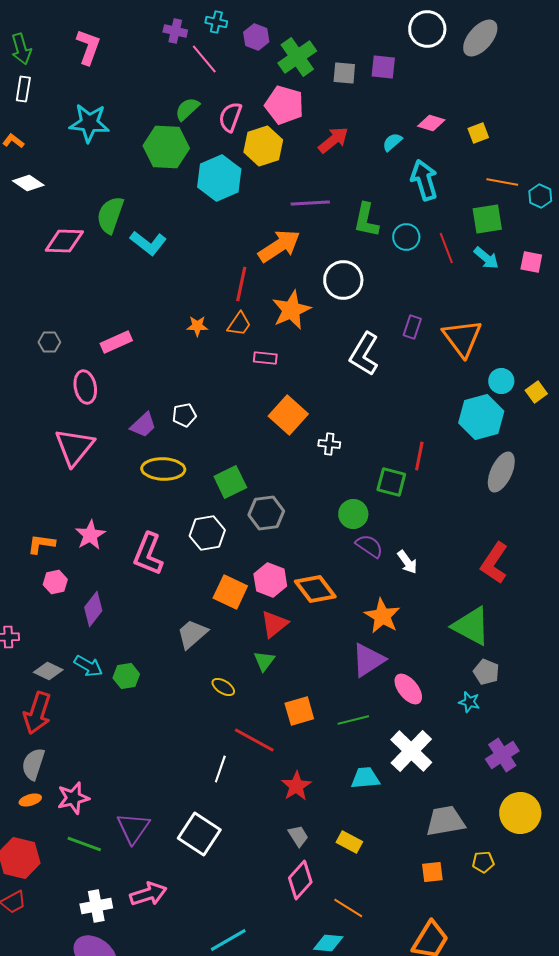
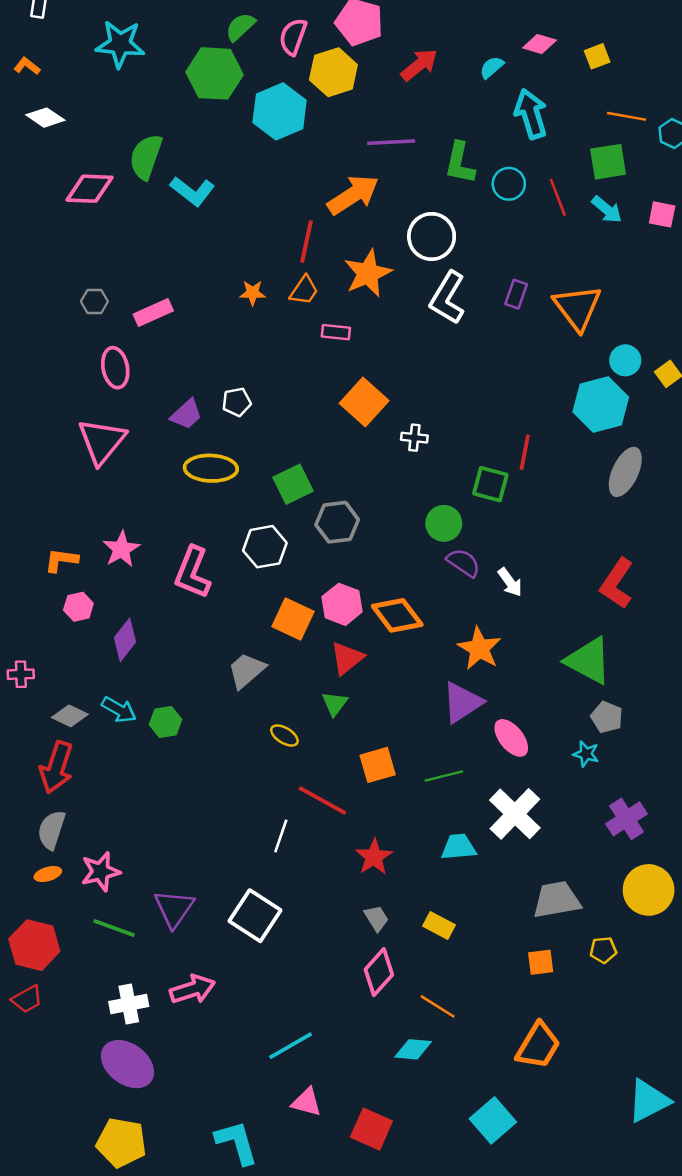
gray hexagon: (49, 342) -> (94, 301), moved
white L-shape: (364, 354) -> (447, 298), moved

